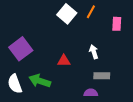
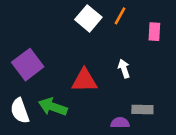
red triangle: (64, 61) -> (84, 80), size x1.5
gray rectangle: (102, 76) -> (142, 109), moved

